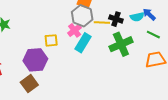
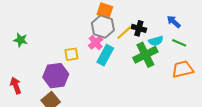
cyan semicircle: (137, 17) -> (156, 41), moved
yellow line: (102, 22) -> (124, 33), turned -42

